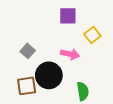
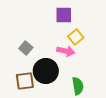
yellow square: (92, 35) -> (76, 37), moved

